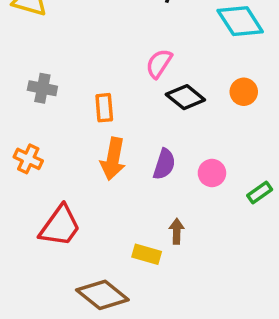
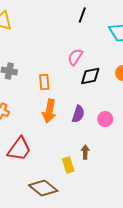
black diamond: (185, 97) -> (90, 76), turned -50
yellow rectangle: (147, 254) -> (68, 165), turned 56

